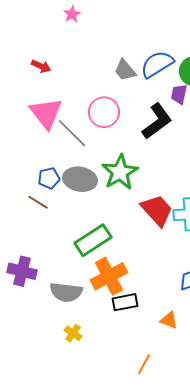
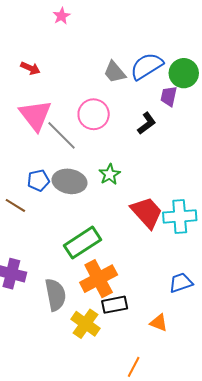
black L-shape: (157, 121) -> (147, 123), size x0.6
green star: (120, 172) -> (110, 174), size x0.6
brown line: (38, 202) -> (15, 205), moved
gray semicircle: (66, 292) -> (55, 295), turned -108
yellow cross: (73, 333) -> (86, 324), moved, size x1.6

